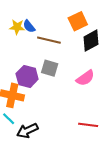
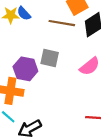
brown line: (49, 40) -> (62, 23), moved

